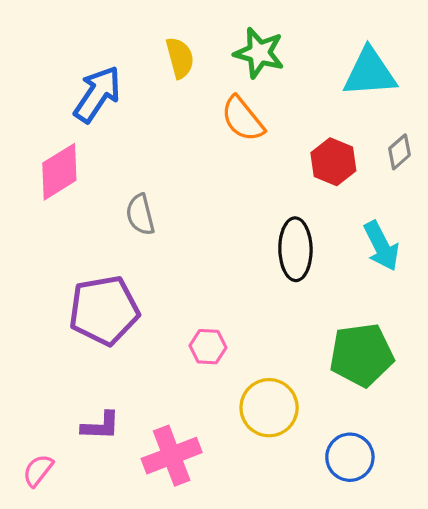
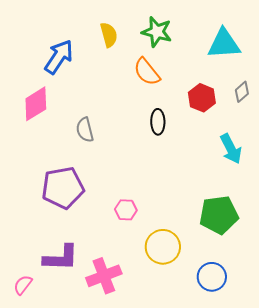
black ellipse: (295, 249) -> (158, 122), moved, size x0.7
purple L-shape: (101, 426) -> (61, 258), size x1.5

